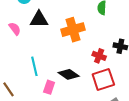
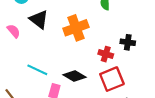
black triangle: (39, 19) -> (39, 19), turned 42
cyan line: (34, 66) -> (37, 70), turned -48

